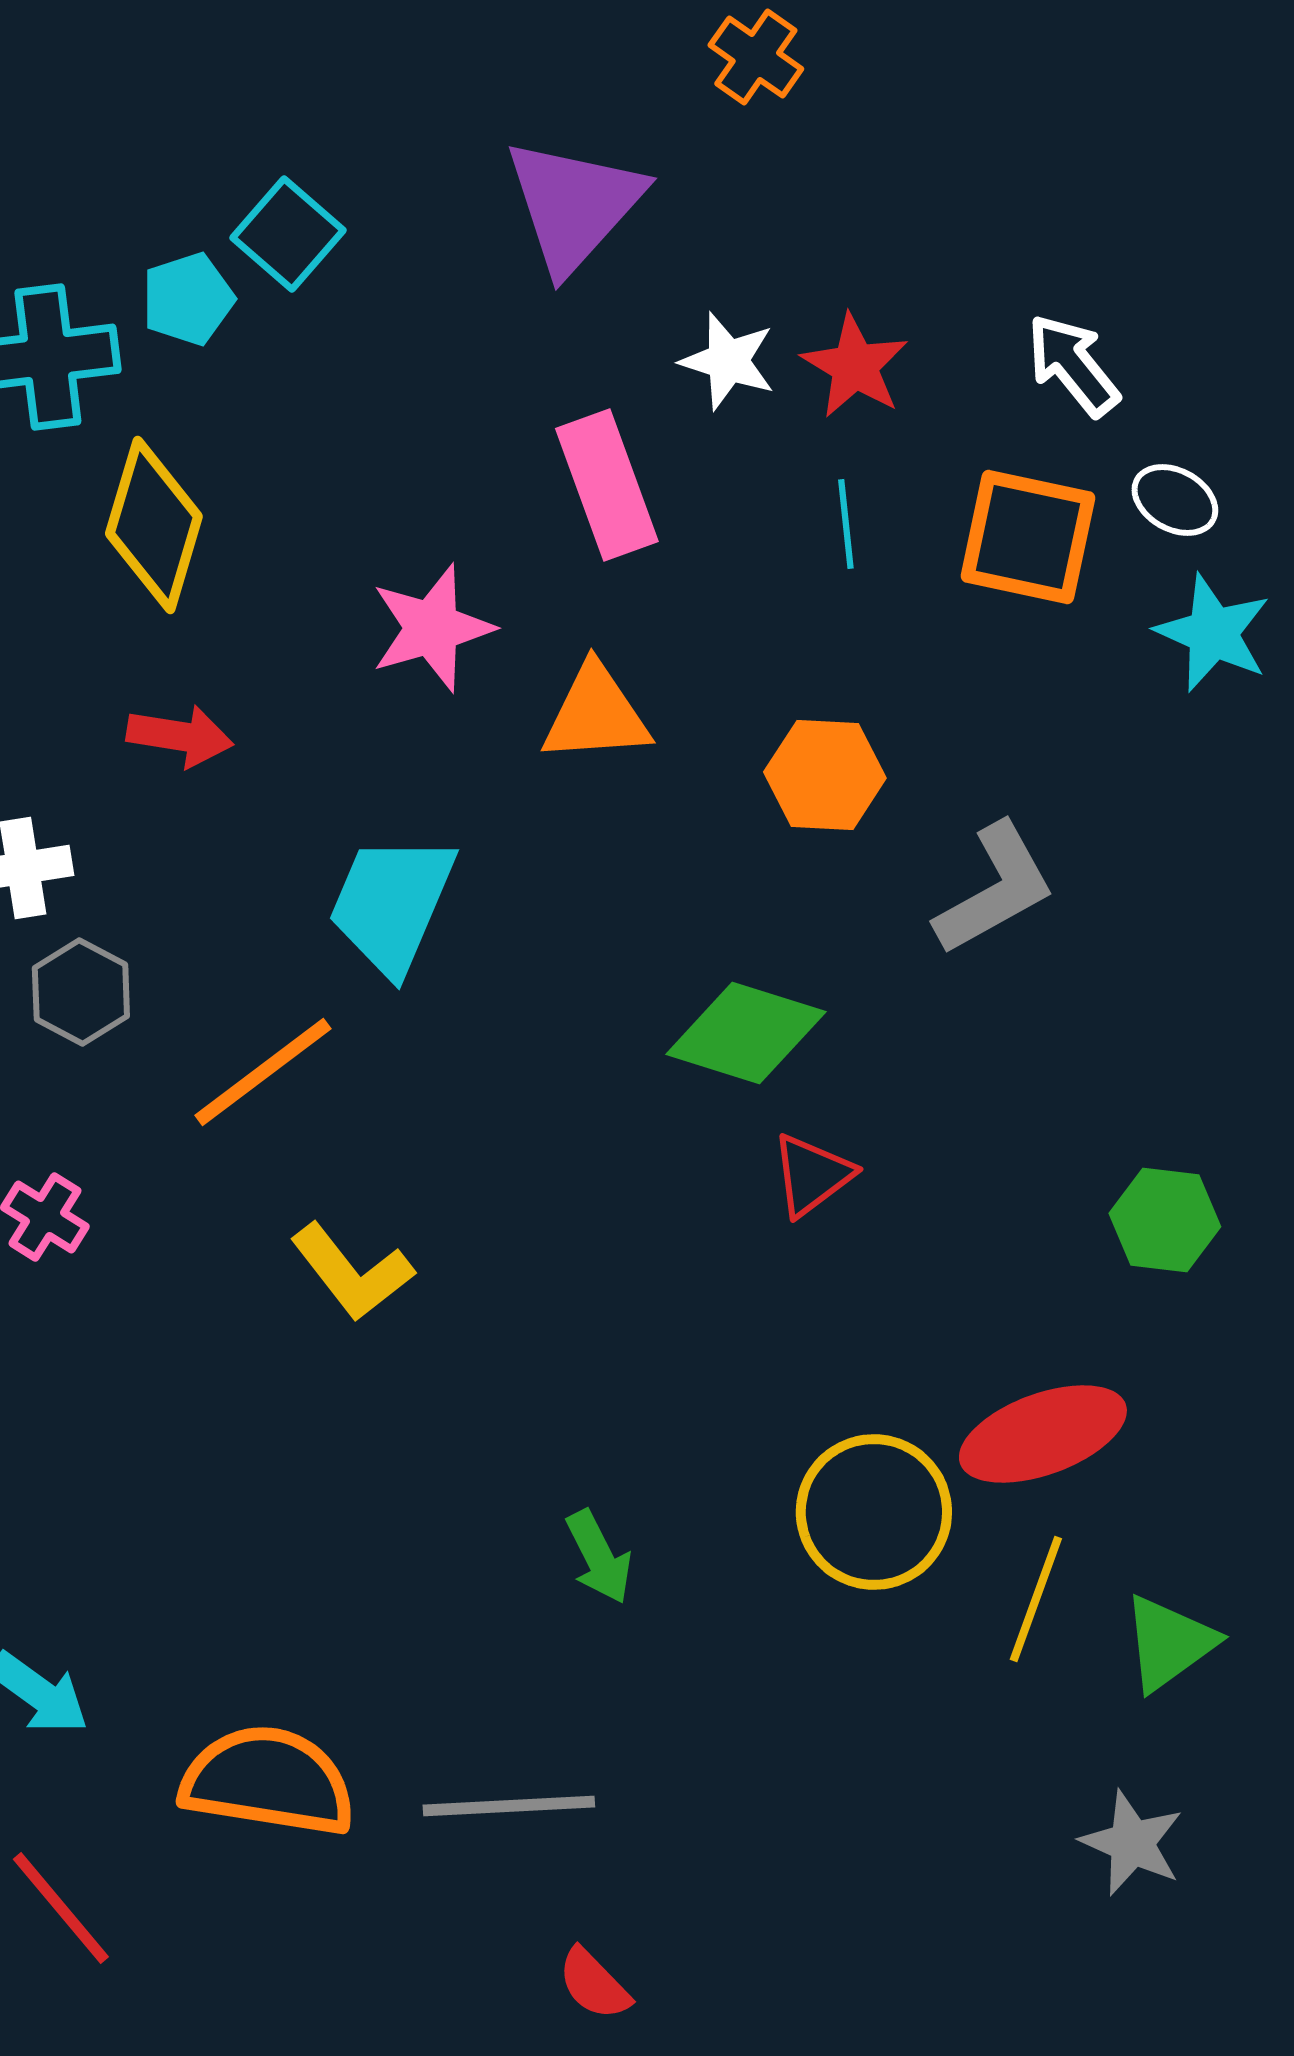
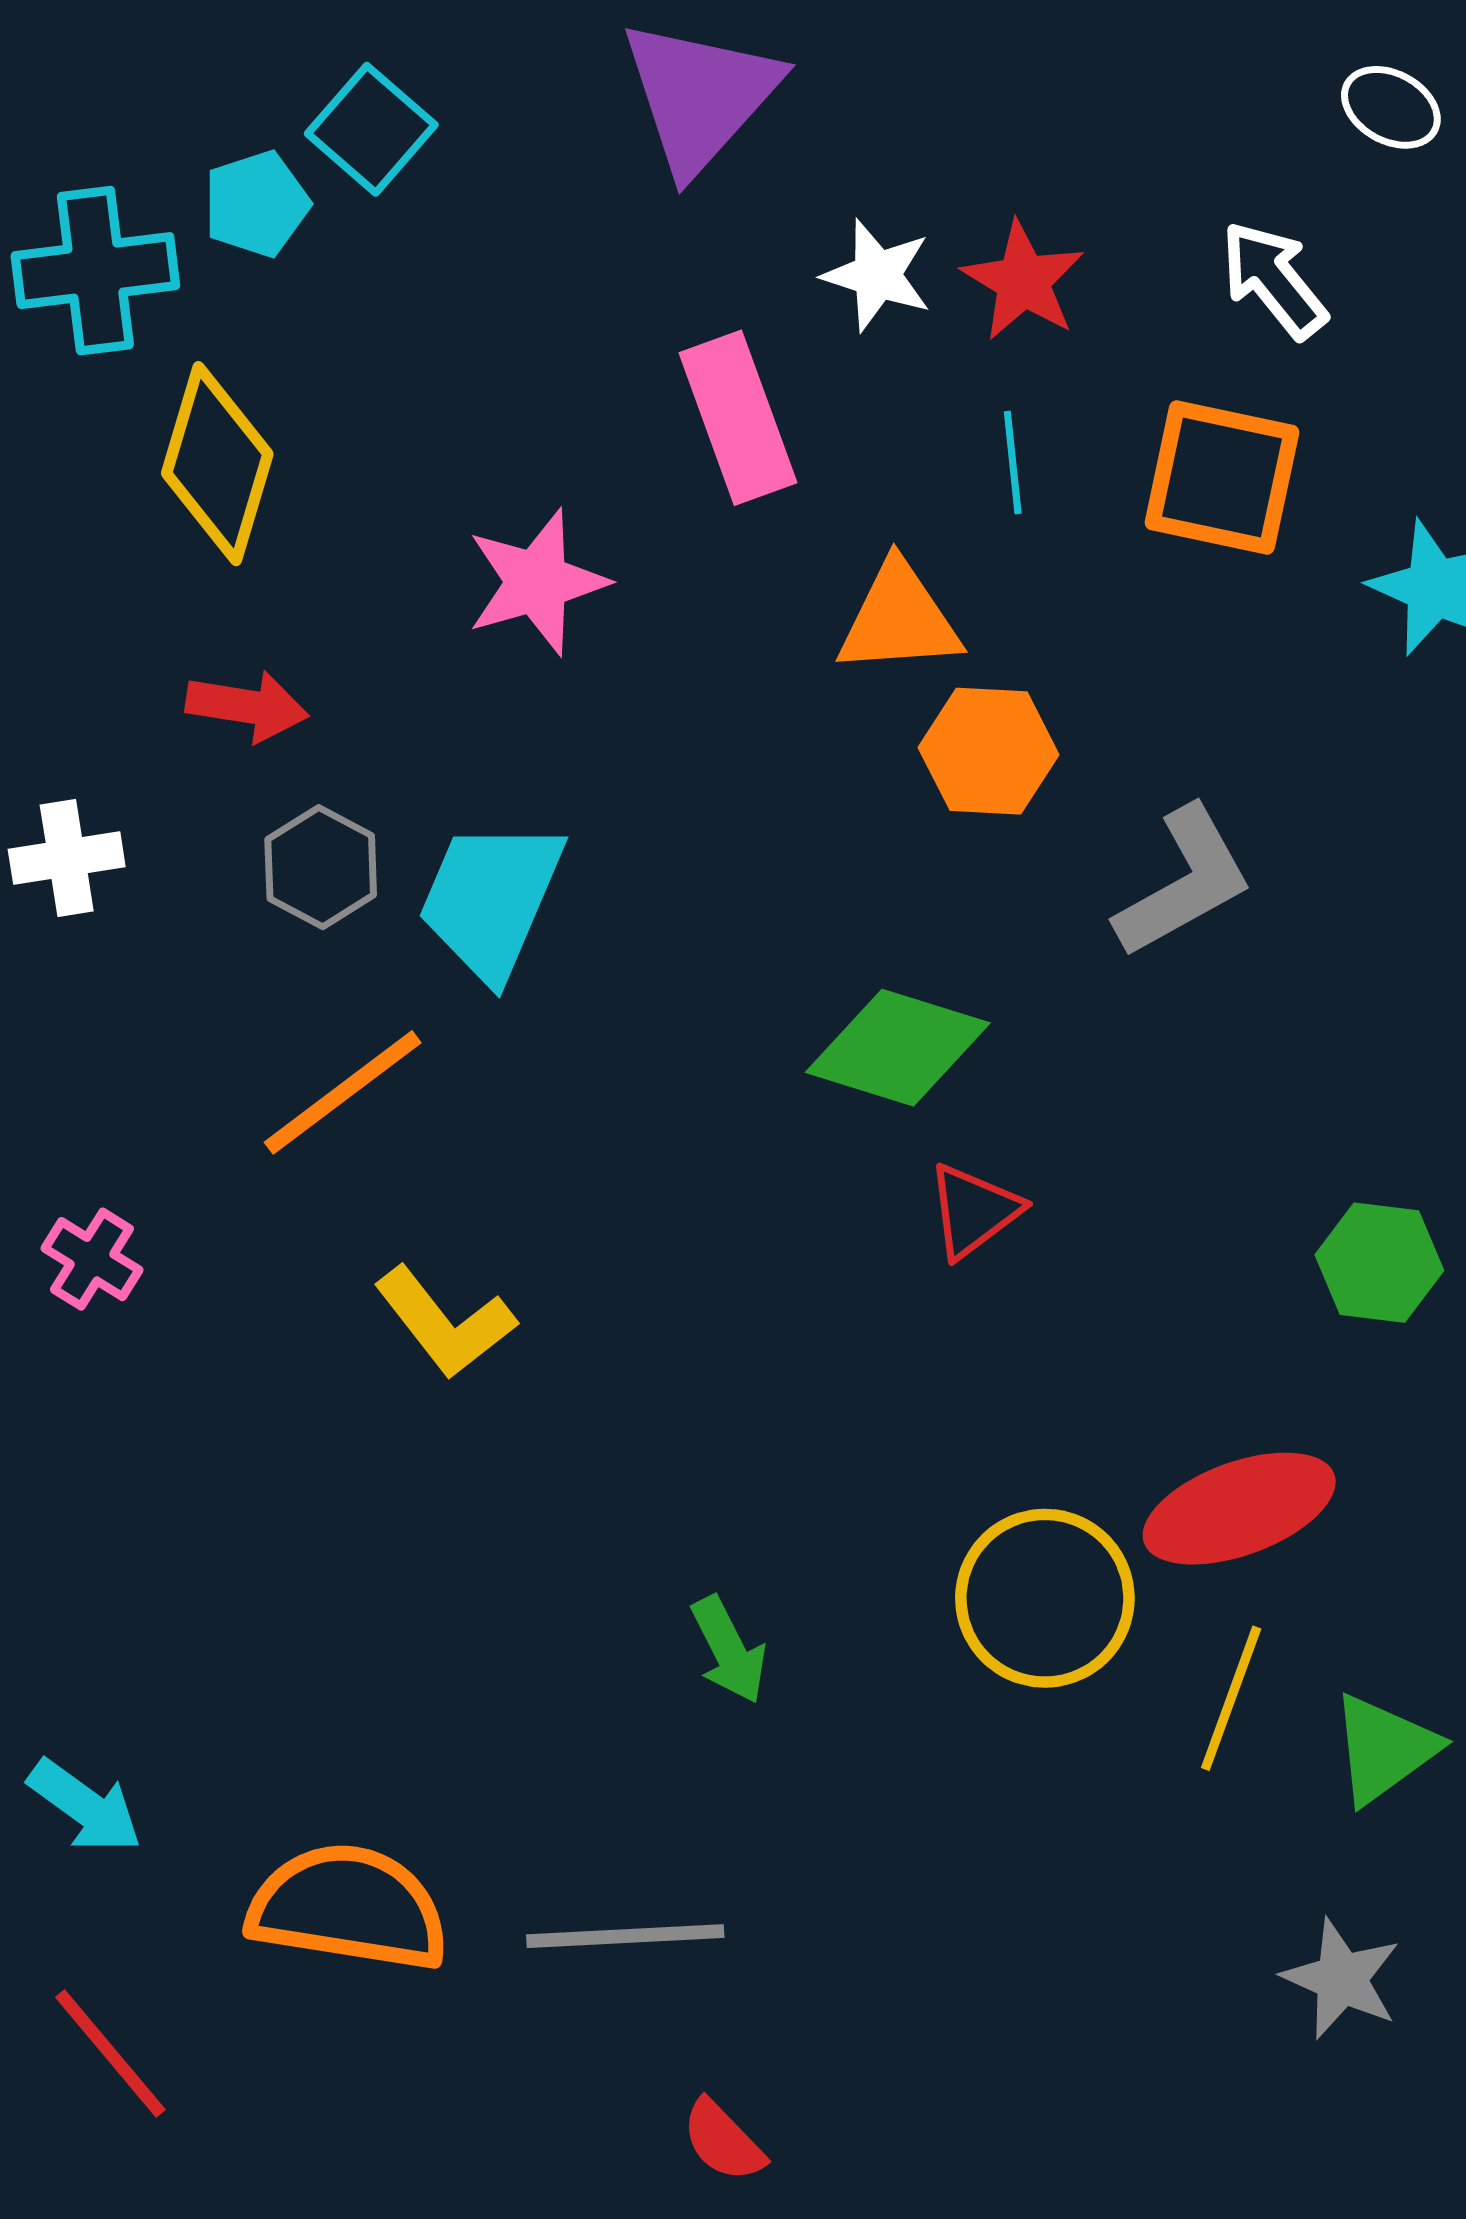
white ellipse: (1175, 500) -> (1391, 107), moved
orange triangle: (596, 714) -> (899, 619), moved
gray hexagon: (81, 992) -> (321, 867), moved

